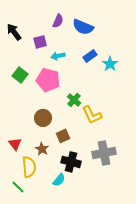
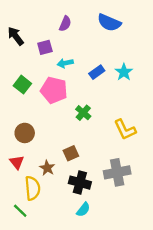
blue semicircle: (83, 27) -> (109, 23), moved
blue rectangle: (90, 56) -> (97, 72), moved
yellow L-shape: (92, 115) -> (125, 130), moved
brown circle: (43, 118) -> (25, 133), moved
cyan semicircle: (59, 180) -> (83, 210), moved

